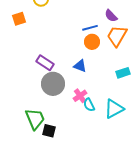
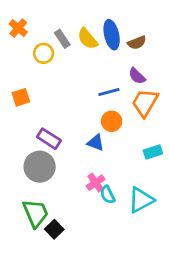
orange square: (19, 19) -> (21, 97), moved
orange circle: (92, 42) -> (112, 121), moved
gray circle: (53, 84) -> (40, 167), moved
black square: (49, 131) -> (54, 229), turned 32

